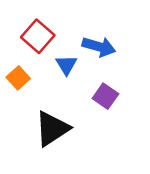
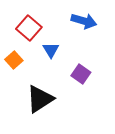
blue arrow: (99, 47) -> (84, 21), moved

